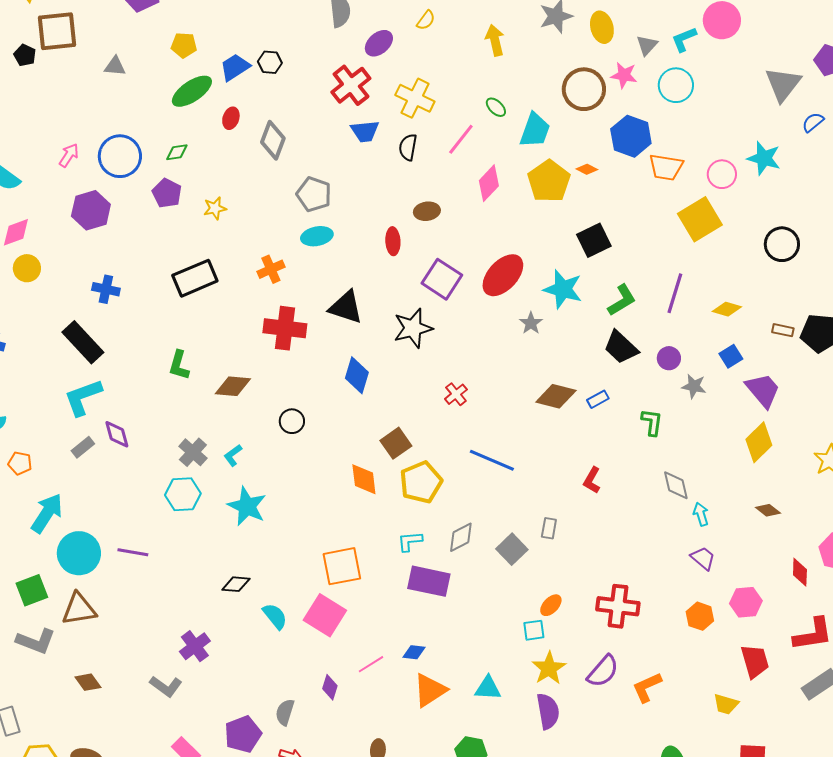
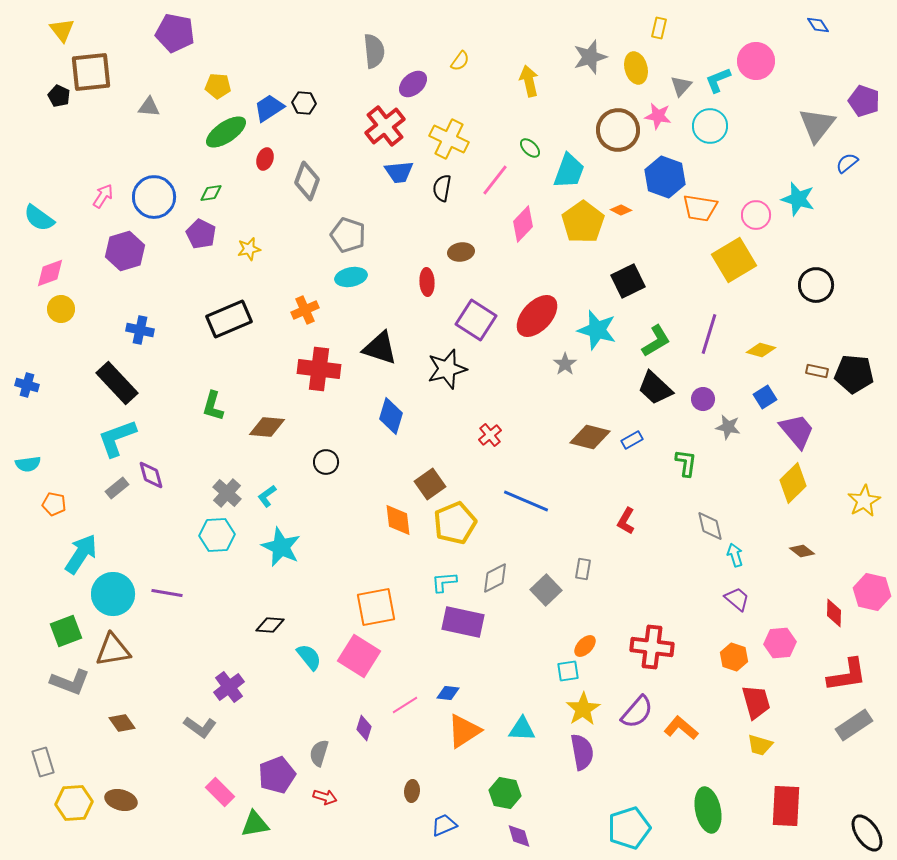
red trapezoid: (755, 661) -> (756, 702), moved
orange L-shape: (647, 687) -> (681, 728), turned 64

